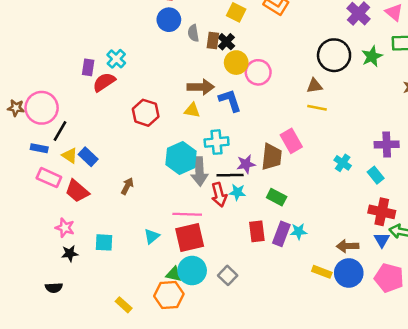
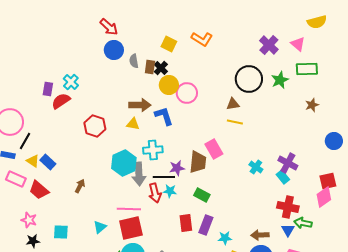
purple cross: (387, 145) -> (288, 163), moved, turned 30
cyan star: (299, 231) -> (225, 238), moved

